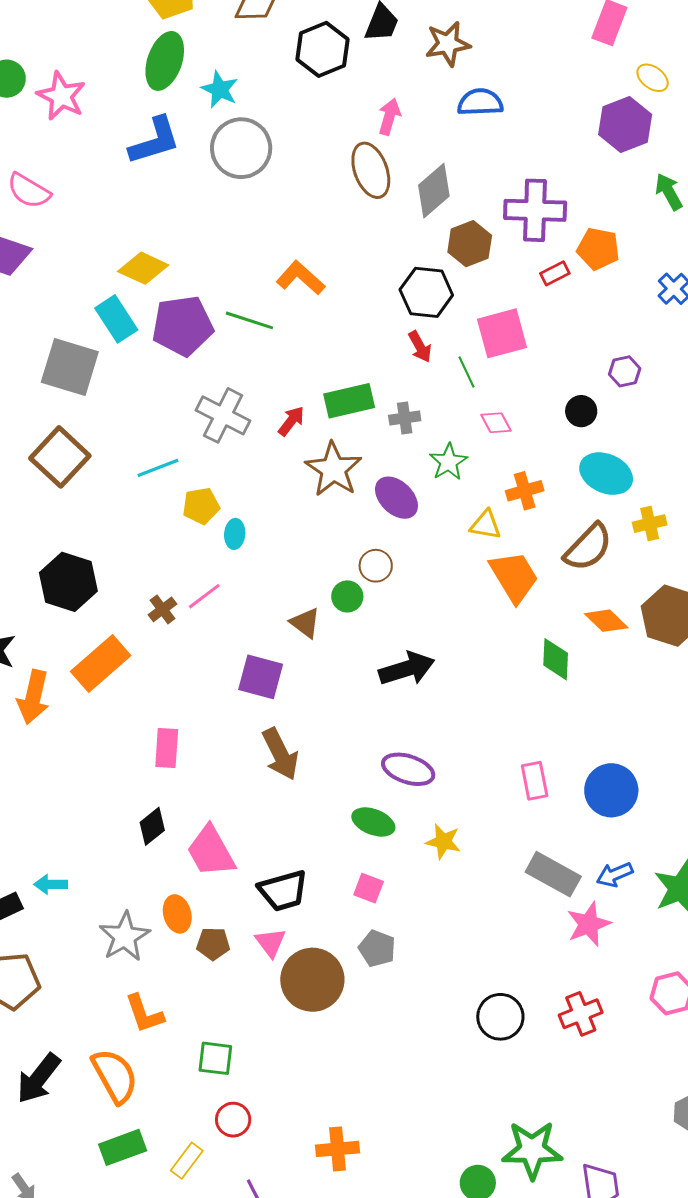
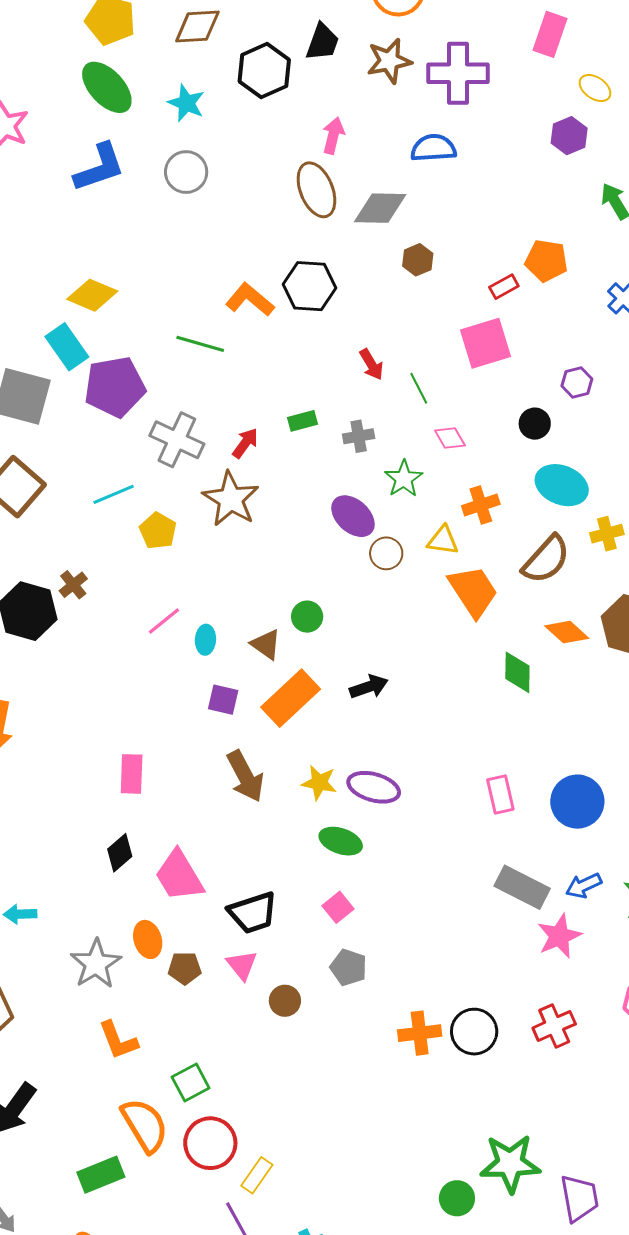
green ellipse: (165, 61) -> (107, 87), turned -60
cyan star: (220, 89) -> (186, 103), moved
blue semicircle: (480, 102) -> (433, 148), moved
purple hexagon: (625, 125) -> (569, 136), size x0.7
gray circle: (241, 148) -> (186, 172), size x0.7
gray diamond: (434, 191) -> (380, 208), turned 44
purple cross: (535, 210) -> (458, 73), moved
brown hexagon: (470, 244) -> (418, 260), size x0.7
black hexagon: (426, 292) -> (309, 286), moved
purple pentagon: (183, 326) -> (115, 387), moved
pink square: (502, 333) -> (486, 343), moved
green rectangle: (349, 401) -> (302, 421), size x0.6
brown star: (333, 469) -> (231, 499), moved
yellow pentagon: (201, 506) -> (158, 531), turned -30
cyan ellipse: (235, 534) -> (205, 640), moved
brown circle: (376, 566) -> (386, 553), moved
brown cross: (162, 609) -> (73, 585), moved
orange rectangle: (101, 663) -> (291, 698), moved
black arrow: (407, 669) -> (369, 687), size x0.7
purple square: (261, 677) -> (223, 700), size x0.7
yellow star: (443, 841) -> (319, 783), moved
pink square: (369, 888) -> (338, 907), turned 32
brown circle: (312, 980) -> (285, 1001), size x0.5
green square: (215, 1058) -> (191, 1083), turned -33
orange semicircle: (115, 1076) -> (145, 1125), moved
red circle: (233, 1120) -> (210, 1143), size x1.5
orange cross: (338, 1149) -> (420, 1033), moved
yellow rectangle: (187, 1161) -> (257, 1175), moved

